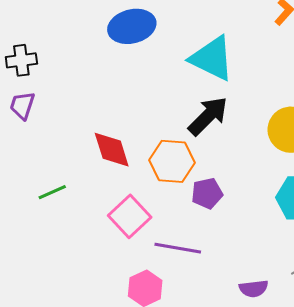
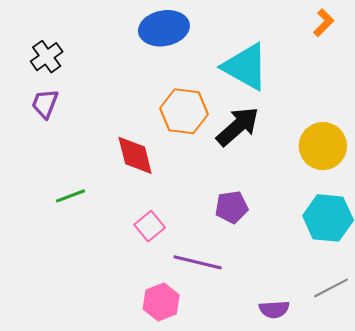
black cross: (21, 60) -> (47, 57), turned -32
orange hexagon: (172, 161) -> (184, 111), moved
pink square: (130, 216) -> (150, 226), size x0.7

